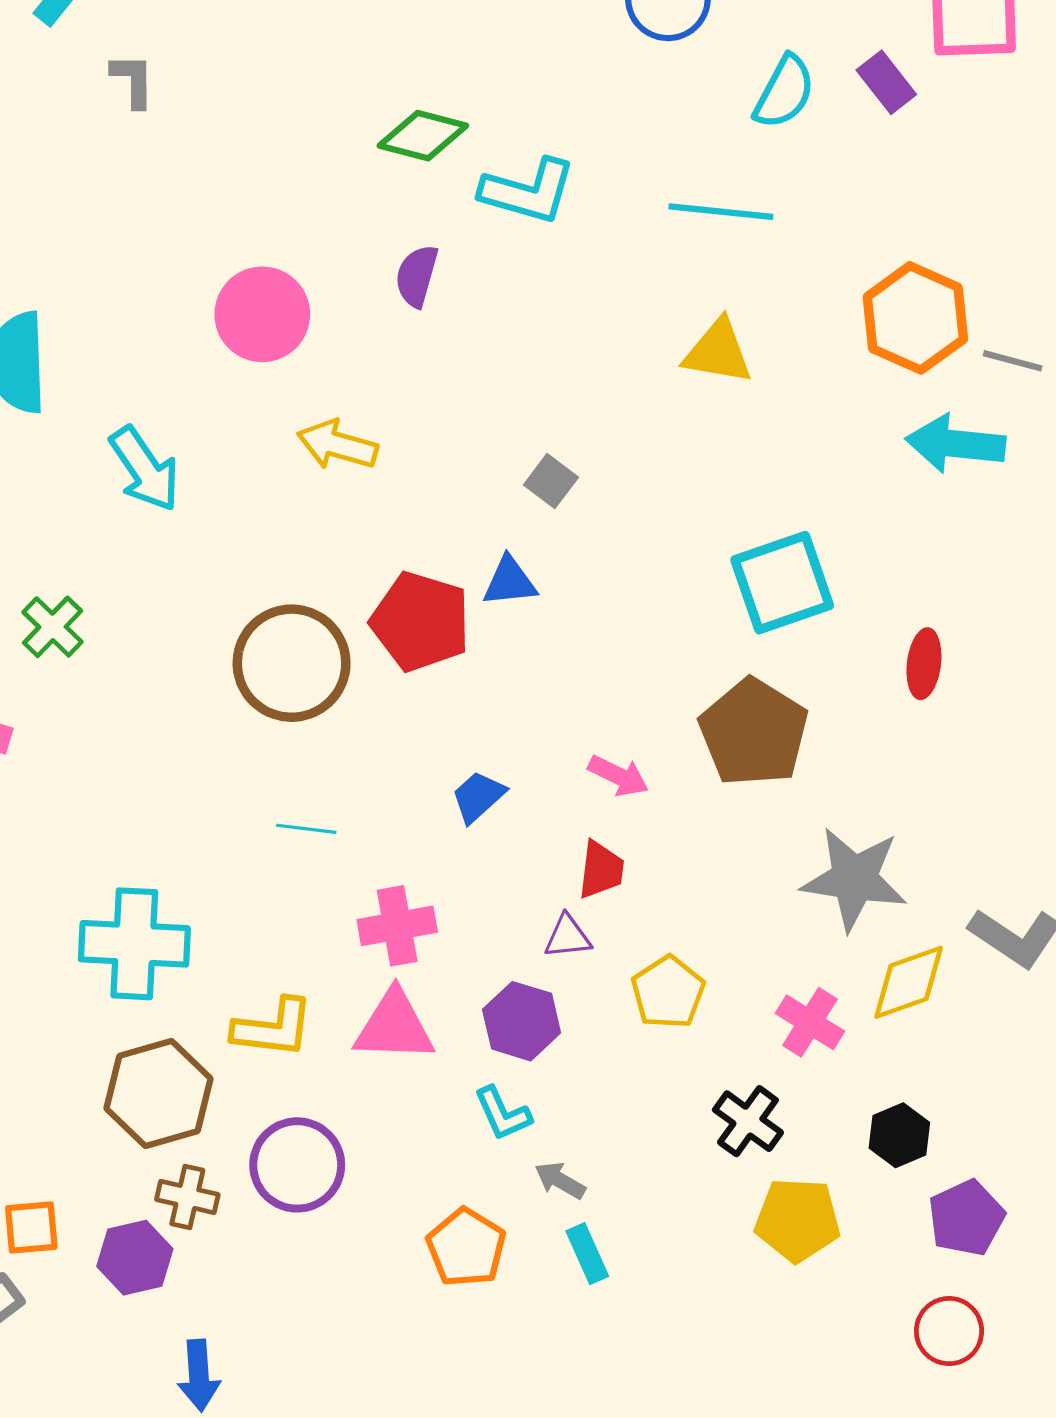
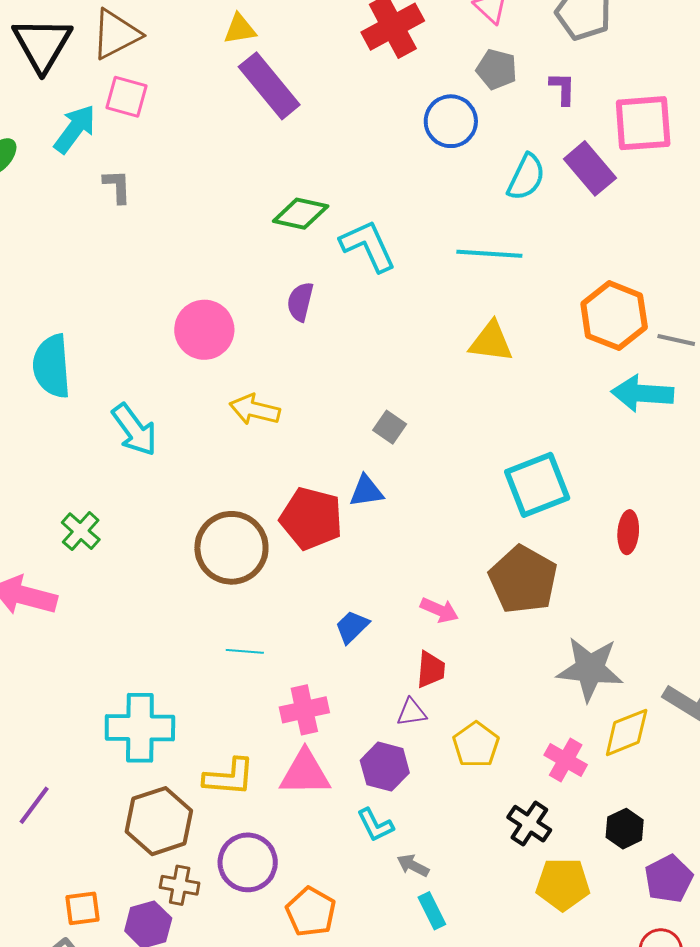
purple rectangle: (886, 82) -> (590, 168), size x1.4
cyan L-shape: (528, 191) -> (368, 246), turned -128
orange pentagon: (466, 1247) -> (311, 912), moved

